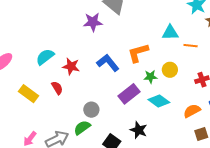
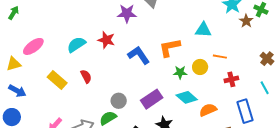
orange line: (191, 46) -> (220, 57), moved
red star: (71, 66) -> (106, 40), moved
purple rectangle: (129, 94) -> (152, 99), moved
orange semicircle: (192, 111) -> (208, 110), moved

